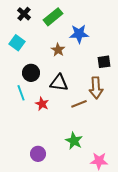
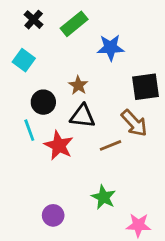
brown star: (58, 50) -> (78, 85), moved
black square: (104, 62) -> (145, 87), size x1.5
brown arrow: (96, 88) -> (134, 123), turned -40
red star: (42, 104) -> (59, 145), size x1.5

